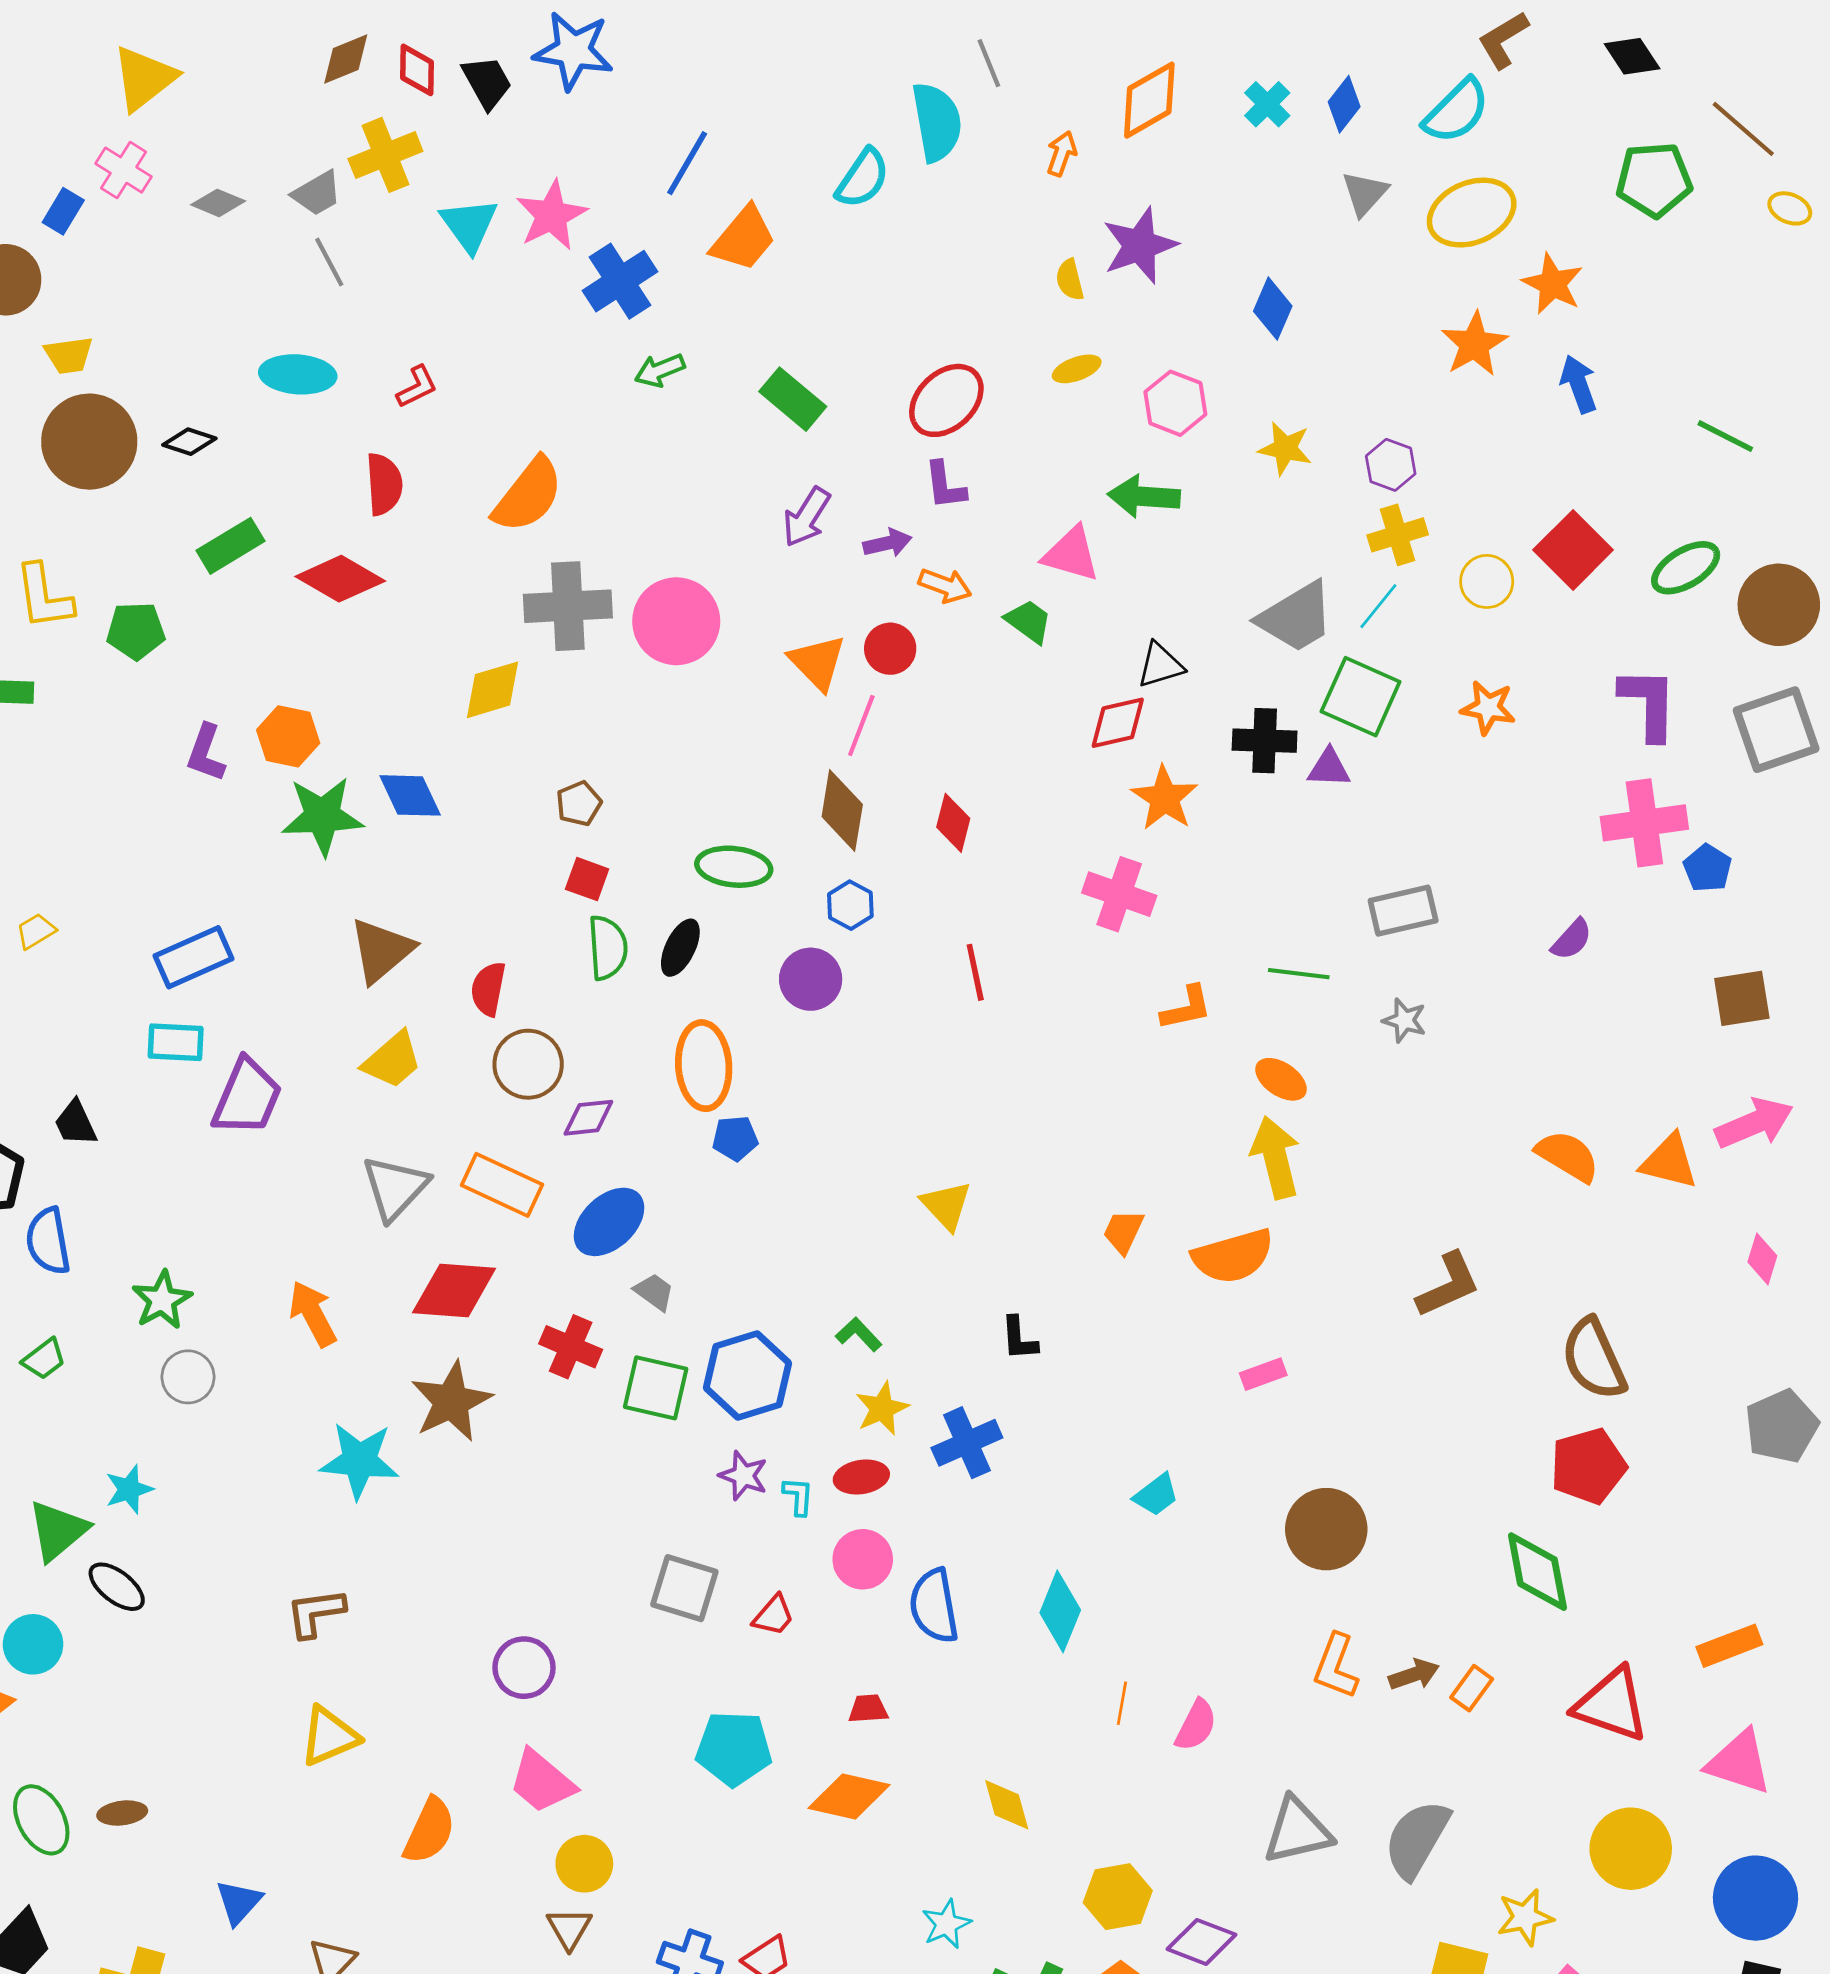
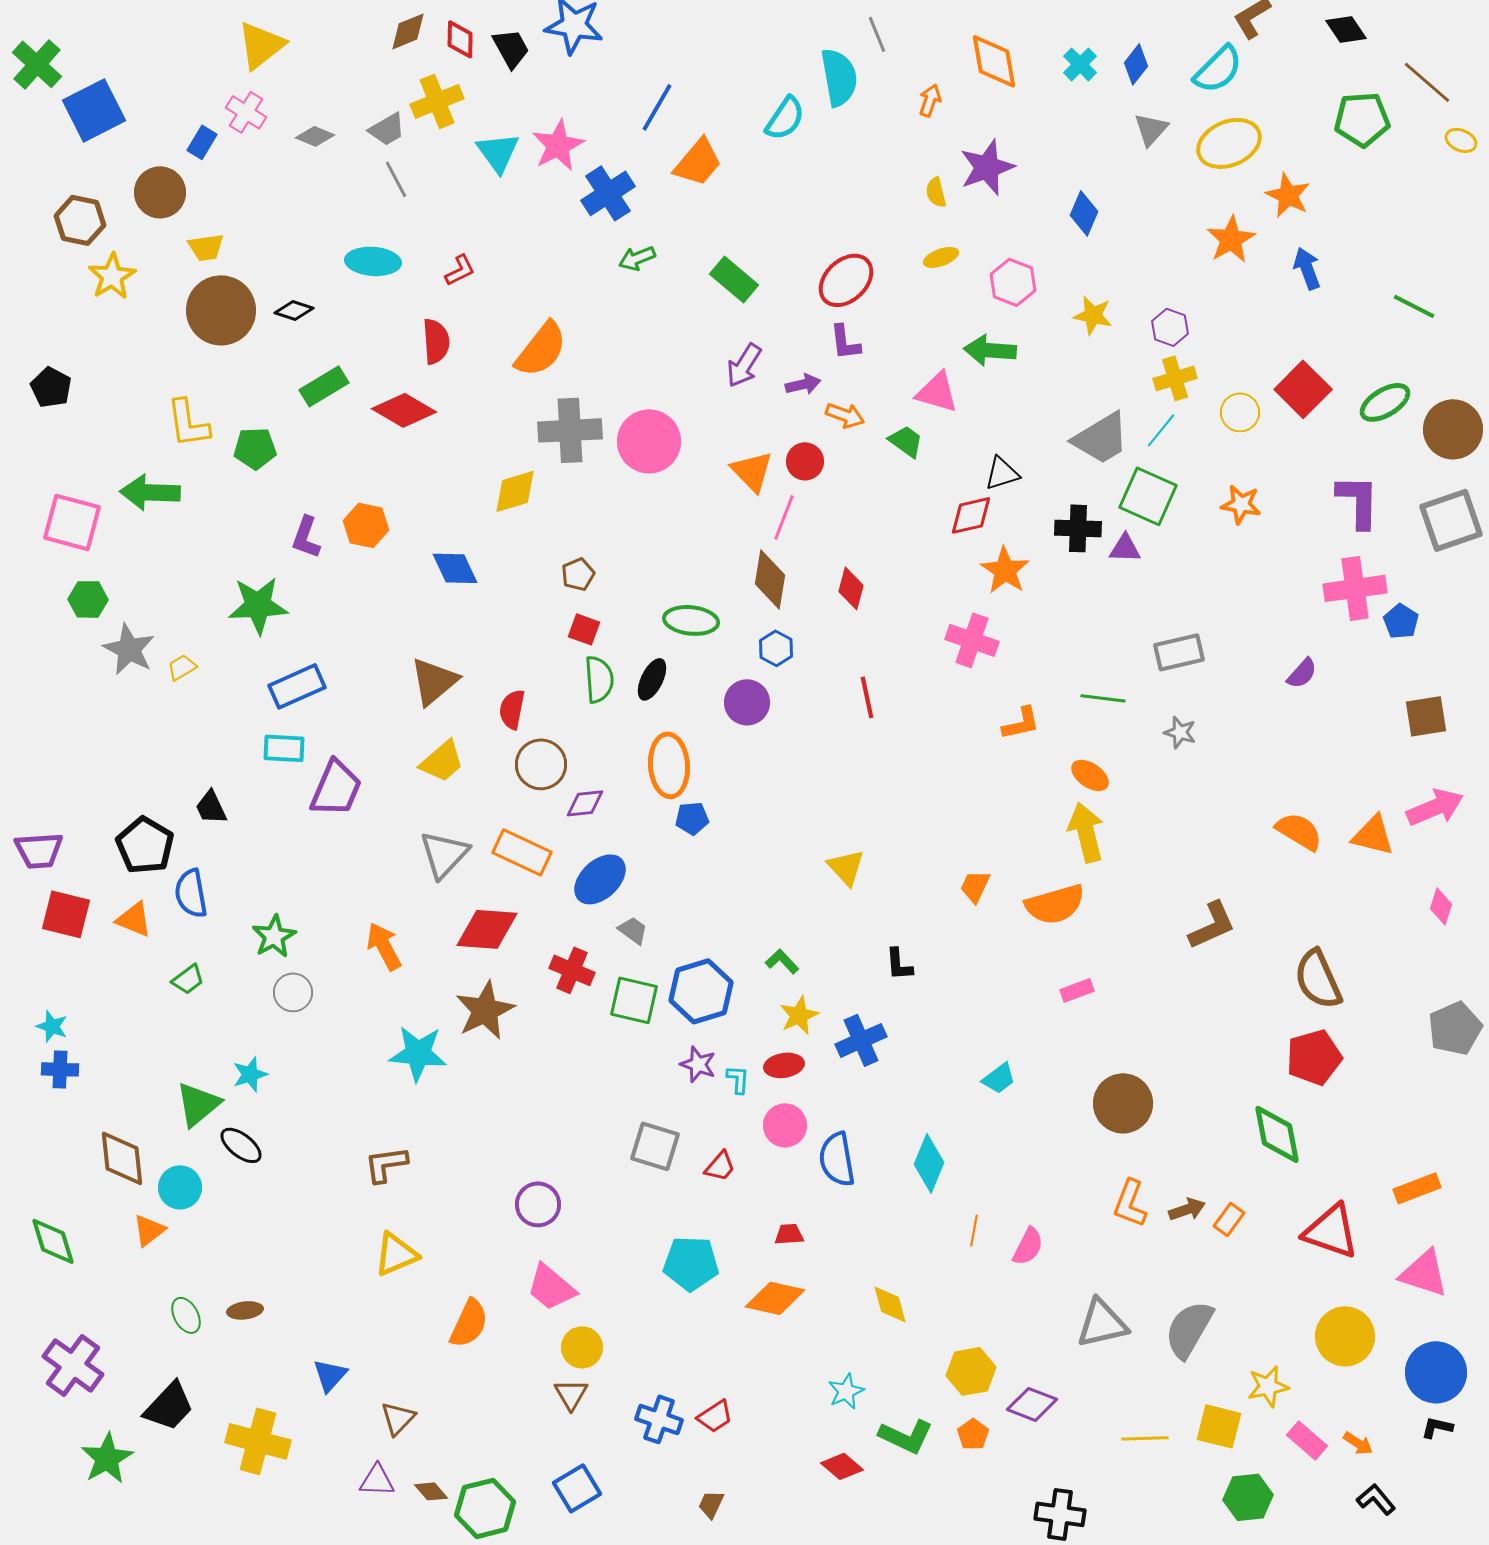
orange diamond: (1149, 100) -> (994, 61), turned -70
green star: (322, 816) -> (258, 605), moved
green ellipse: (41, 1820) -> (186, 1315), size x0.7

